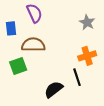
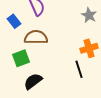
blue rectangle: (11, 28) -> (14, 21), turned -32
black semicircle: (54, 89) -> (33, 81), moved

